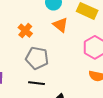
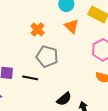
black line: (36, 83) -> (30, 78), moved

